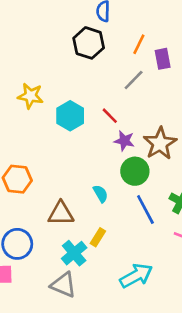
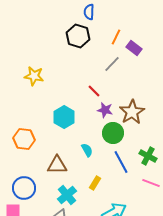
purple rectangle: (163, 59) -> (134, 48), turned -42
cyan hexagon: (70, 116) -> (64, 117), moved
yellow rectangle: (98, 237) -> (95, 183), moved

